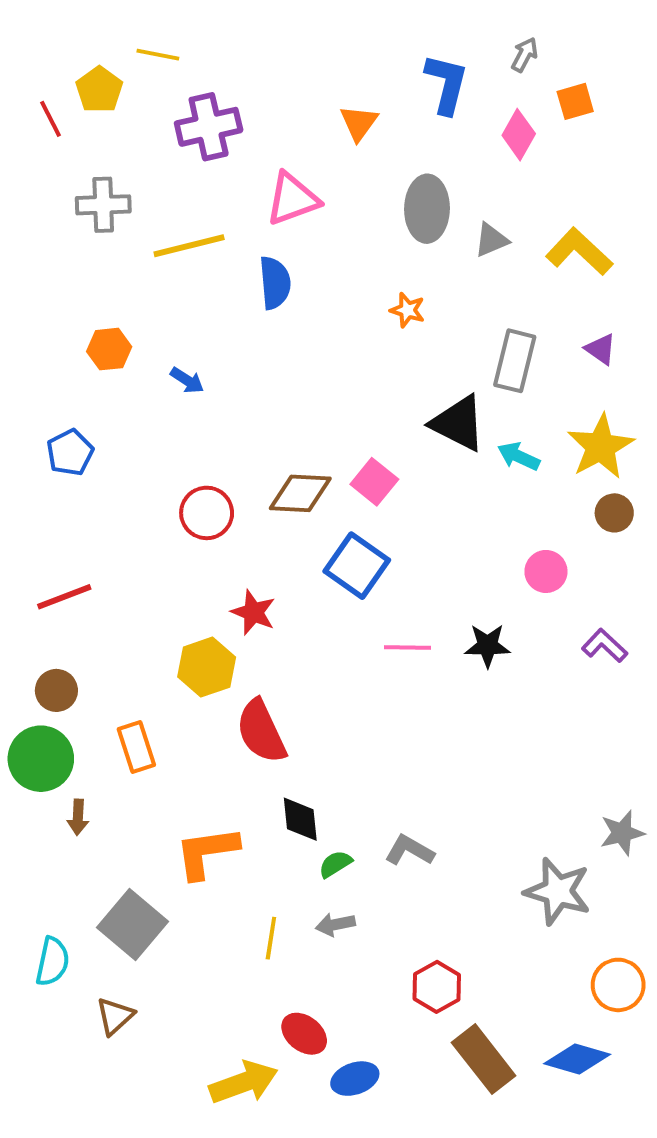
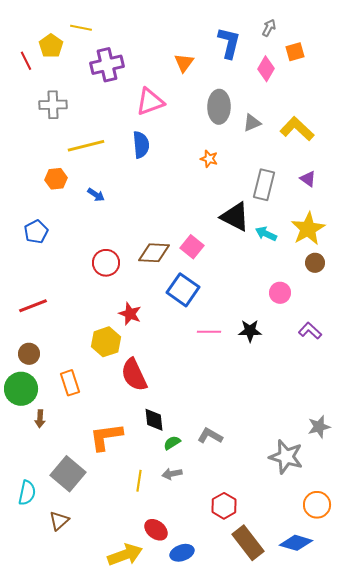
yellow line: (189, 246) -> (86, 146), moved

